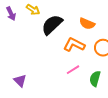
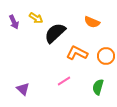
orange semicircle: (87, 24) -> (92, 22), moved
pink line: (73, 70) -> (64, 81), moved

